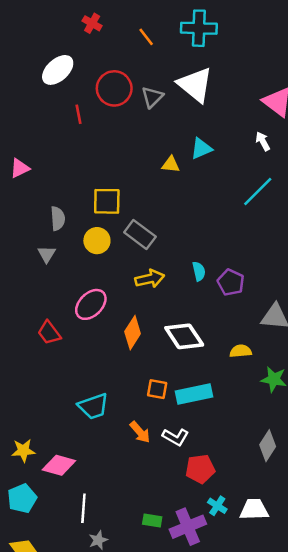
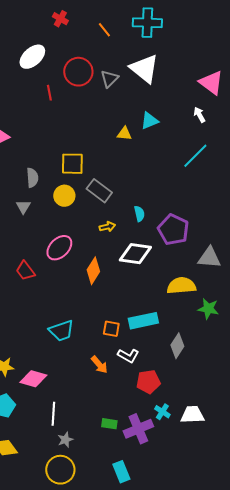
cyan semicircle: (199, 271) -> (139, 214), moved
yellow arrow: (150, 279) -> (107, 227), size x0.7
purple pentagon: (231, 282) -> (173, 230), size x1.4
white diamond: (184, 336) -> (135, 254), moved, turned -48
yellow semicircle: (241, 351) -> (181, 286), size x1.6
orange square: (157, 389) -> (111, 329), moved
orange arrow: (140, 432) -> (99, 365), moved
gray diamond: (268, 446) -> (177, 346), moved

